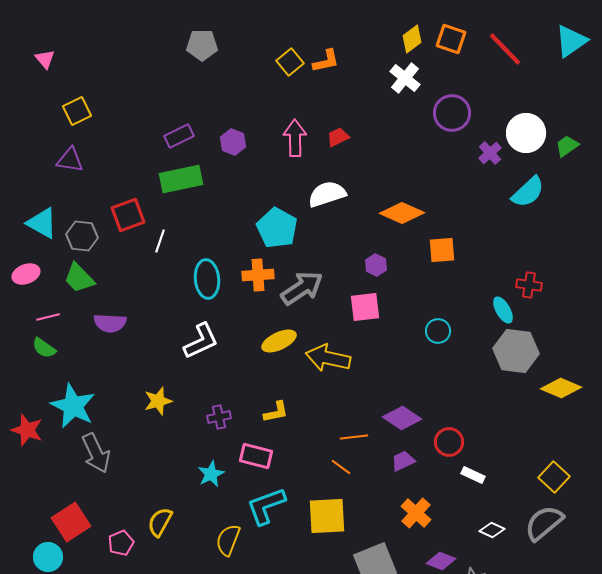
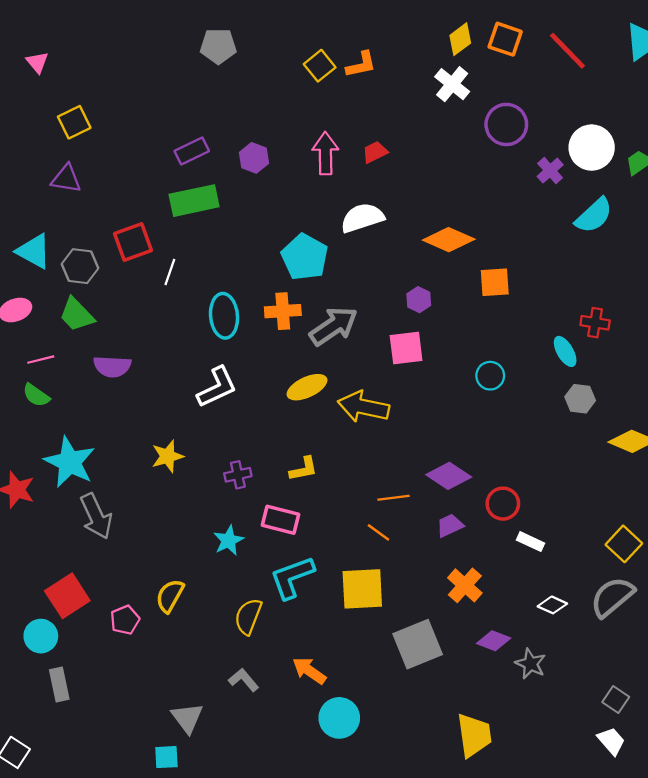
gray hexagon: (516, 351) -> (580, 399), size x0.6

